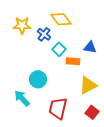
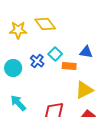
yellow diamond: (61, 19) -> (45, 24), moved
blue cross: (44, 34) -> (37, 61), moved
cyan circle: (38, 79) -> (13, 68), moved

